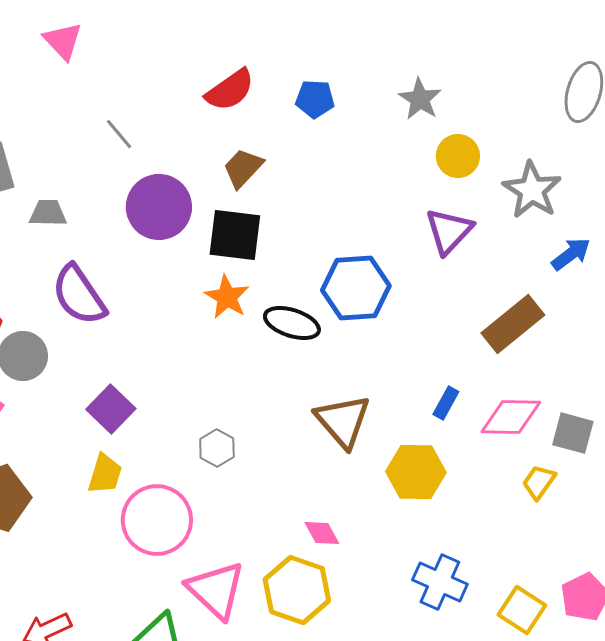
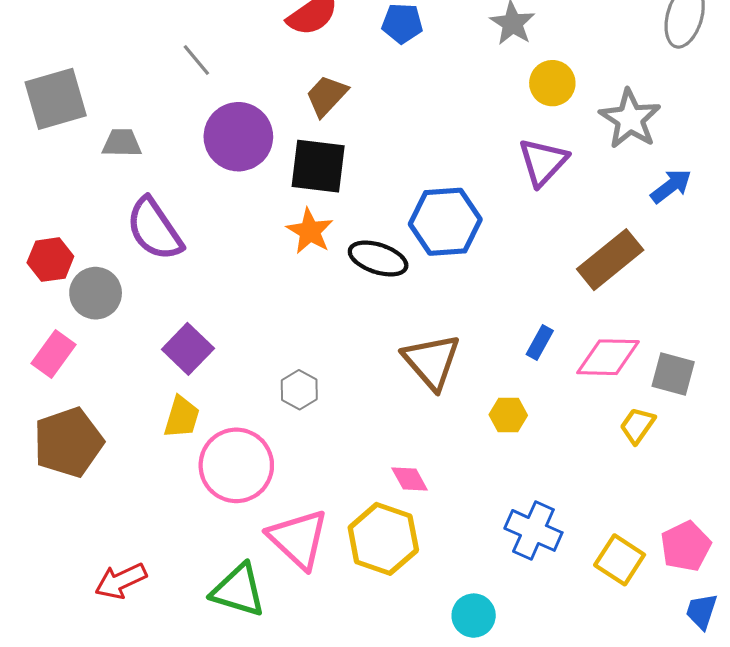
yellow hexagon: (416, 472) -> (508, 415), size x0.6

